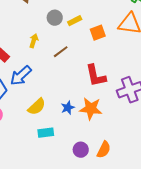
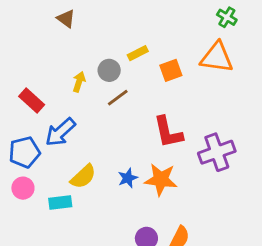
gray circle: (55, 18) -> (109, 70), moved
cyan rectangle: (46, 133) -> (60, 202), moved

